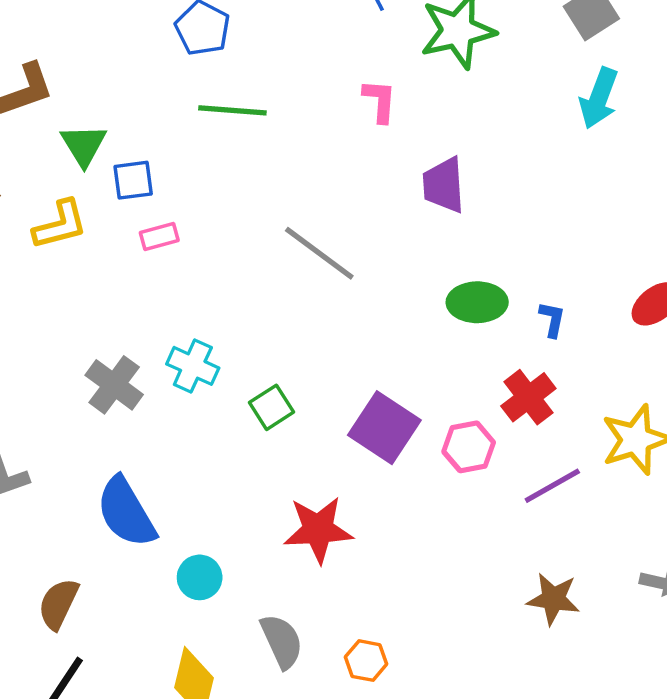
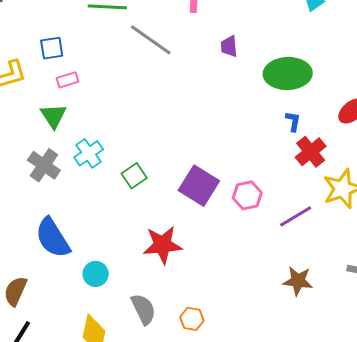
green triangle: (84, 145) -> (53, 116), moved
purple trapezoid: (444, 185) -> (229, 46), size x0.7
gray line: (319, 253) -> (151, 40), moved
green ellipse: (477, 302) -> (288, 74), moved, size x1.4
cyan cross: (193, 366) -> (89, 153), turned 32
red cross: (528, 397) -> (311, 152), moved

